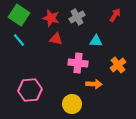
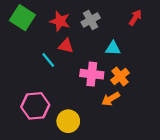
cyan line: (19, 40) -> (48, 60), moved
orange cross: (118, 65) -> (120, 76), moved
orange arrow: (94, 84) -> (111, 99), turned 147
yellow circle: (72, 104) -> (68, 121), moved

